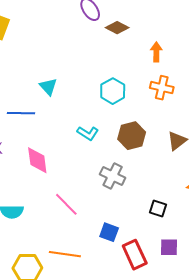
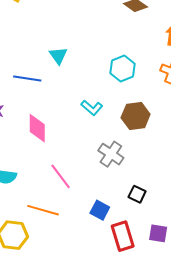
black square: (158, 209) -> (137, 194), moved
orange line: (65, 254) -> (43, 210), moved

